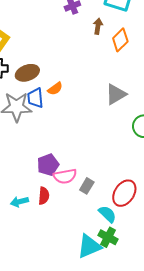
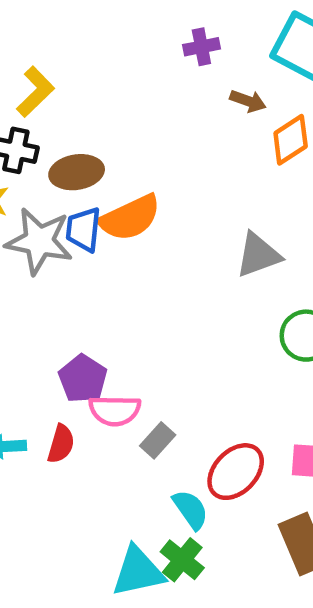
brown arrow: (98, 26) -> (248, 101), turned 91
orange semicircle: (55, 89) -> (130, 218), size x1.8
purple pentagon: (48, 165) -> (83, 379), turned -30

